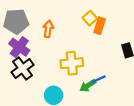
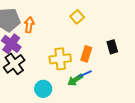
orange rectangle: (100, 26) -> (86, 54), moved
orange arrow: (48, 29) -> (29, 25), moved

